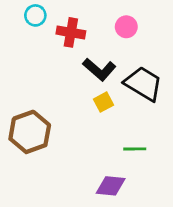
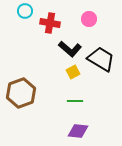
green line: (135, 149) -> (75, 101), moved

